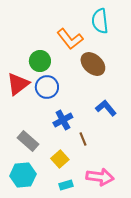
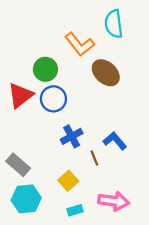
blue L-shape: (106, 108) -> (115, 141), moved
gray rectangle: (28, 141) -> (18, 165), moved

